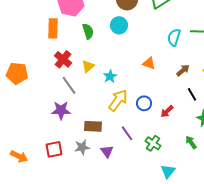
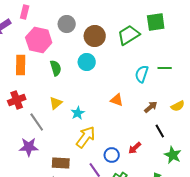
red cross: (63, 59) -> (17, 100), moved, turned 30
blue circle: (144, 103) -> (112, 155), moved

